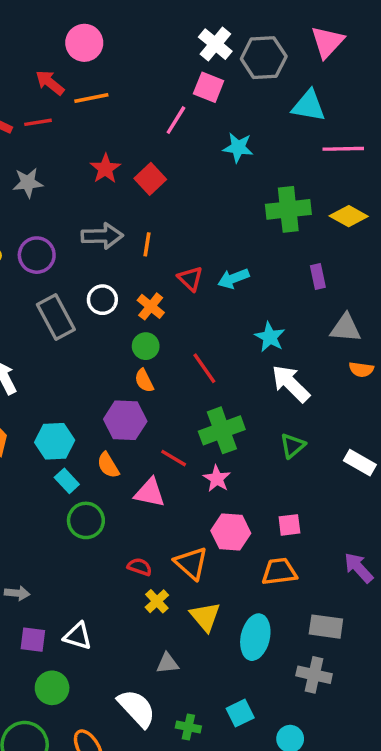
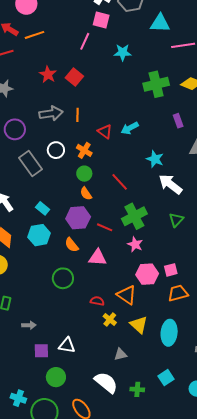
red line: (174, 458) -> (105, 227), moved
cyan rectangle: (67, 481) -> (43, 208), moved
pink square: (289, 525) -> (171, 270), moved

